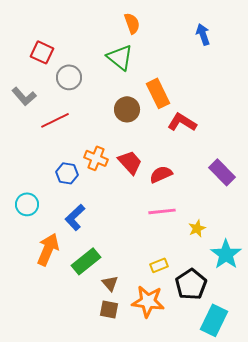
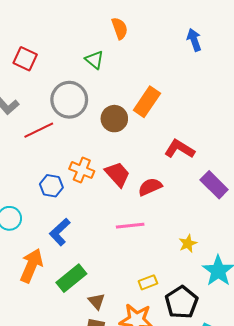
green triangle: (120, 57) -> (94, 60), moved, size x0.7
gray circle: (69, 77) -> (69, 100), moved, size x1.4
orange rectangle: (158, 93) -> (147, 102), turned 60
red L-shape: (182, 122) -> (179, 149), moved
pink line: (162, 211) -> (130, 226), moved

